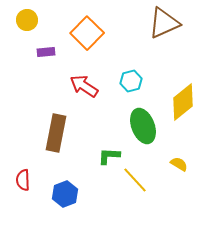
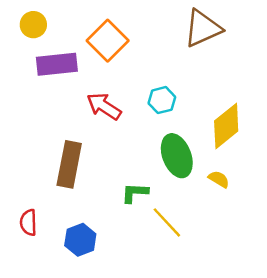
purple rectangle: (46, 52) -> (57, 64), size x1.8
yellow semicircle: (179, 164) -> (219, 179), moved

